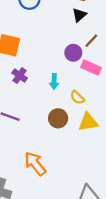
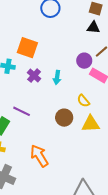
black triangle: (79, 15) -> (93, 27), turned 40
cyan arrow: (54, 81) -> (57, 77), moved

